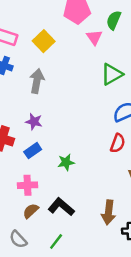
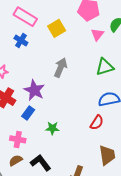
gray arrow: (37, 81) -> (61, 68), moved
purple star: (34, 122) -> (34, 90), size x1.5
blue rectangle: (33, 151) -> (28, 113), turned -32

